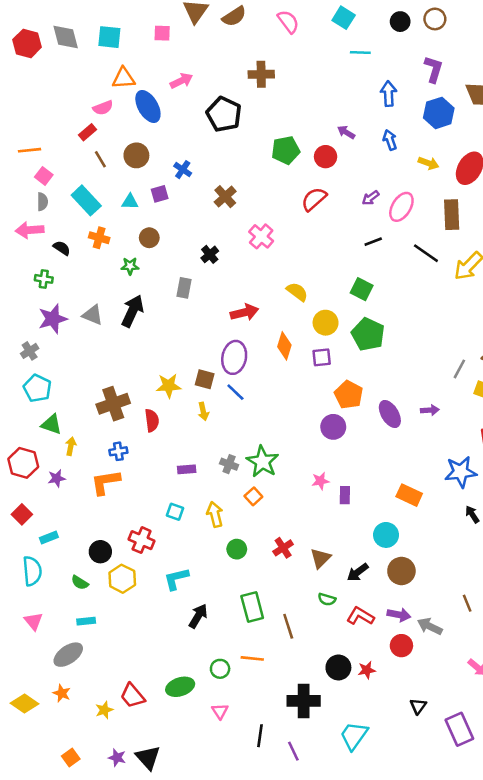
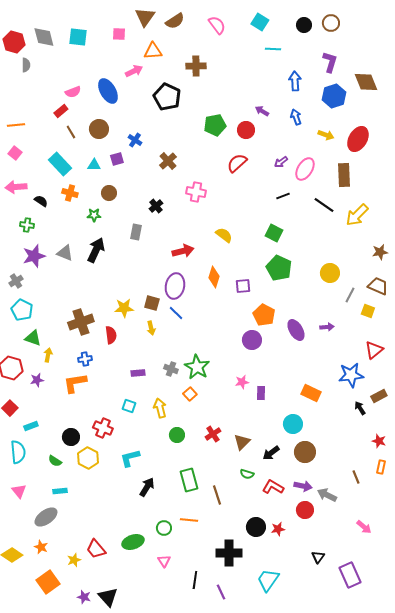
orange triangle: (124, 78) -> (153, 51), moved
pink square: (44, 176) -> (15, 153), moved
gray semicircle: (42, 202) -> (26, 65), moved
pink cross: (261, 236) -> (196, 192), turned -30
yellow circle: (326, 323) -> (330, 273), moved
orange square: (71, 758) -> (48, 582), moved, size x1.6

